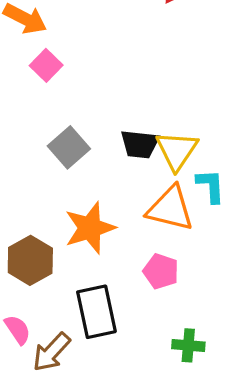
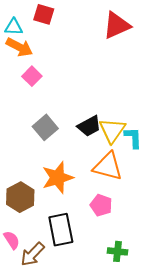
black trapezoid: (140, 144) -> (89, 126), turned -35
cyan L-shape: (211, 186) -> (133, 138), moved

